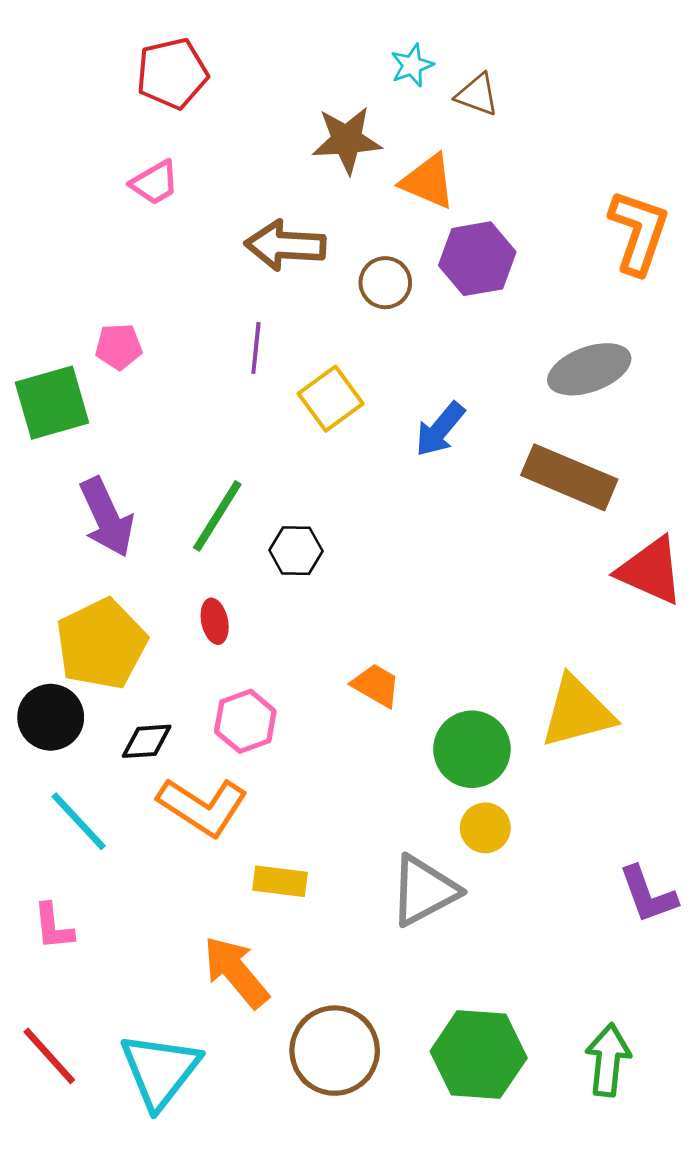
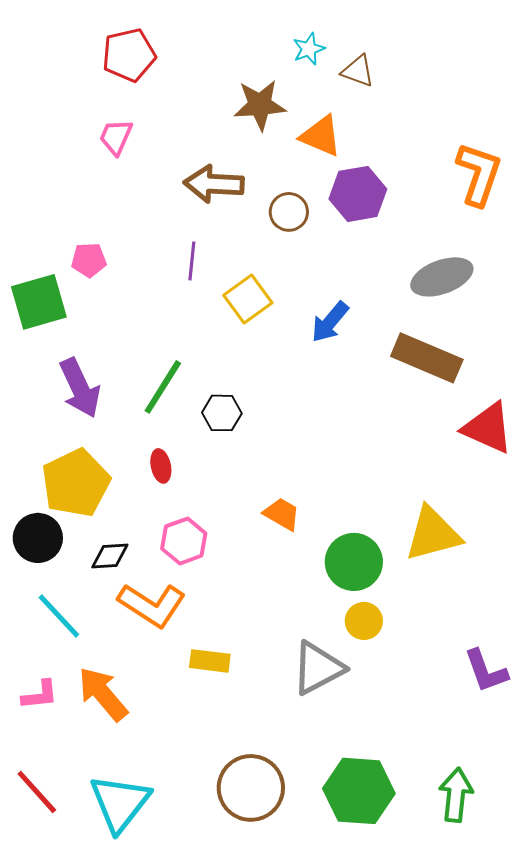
pink trapezoid: (155, 183) -> (116, 137), turned 144
pink L-shape: (53, 927) -> (40, 695), turned -90
orange arrow: (236, 972) -> (103, 694), moved

